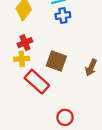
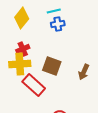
yellow cross: (22, 59) -> (20, 64), size x1.5

